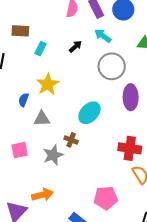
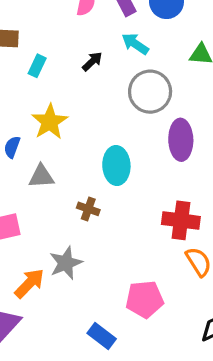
cyan ellipse: (89, 113) -> (116, 166), turned -45
gray star: (53, 155) -> (66, 263), moved
orange arrow: (42, 195) -> (29, 283), moved, turned -30

